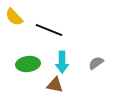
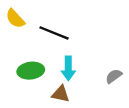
gray semicircle: (96, 63) -> (114, 76), moved

